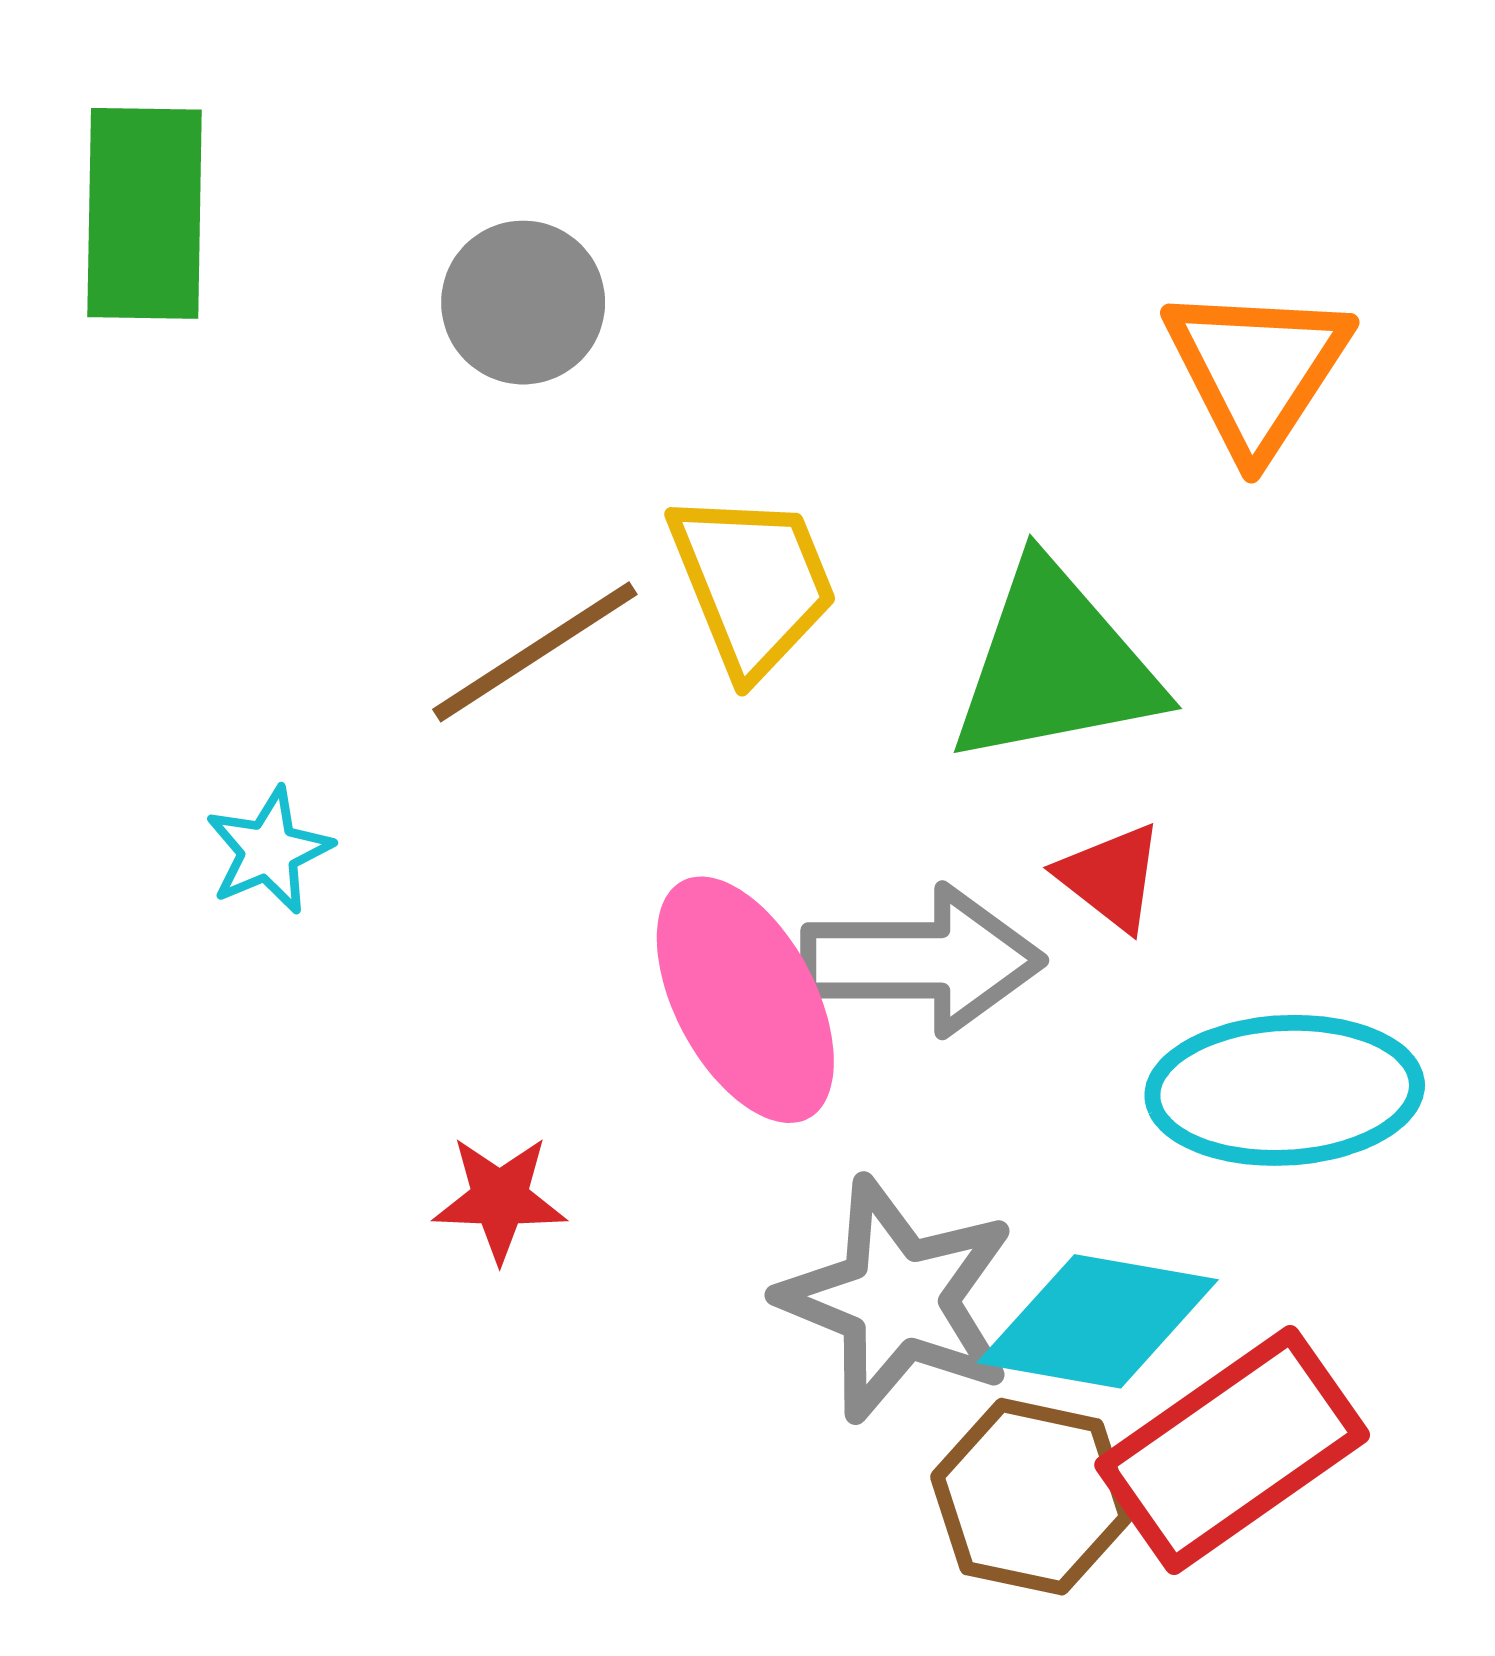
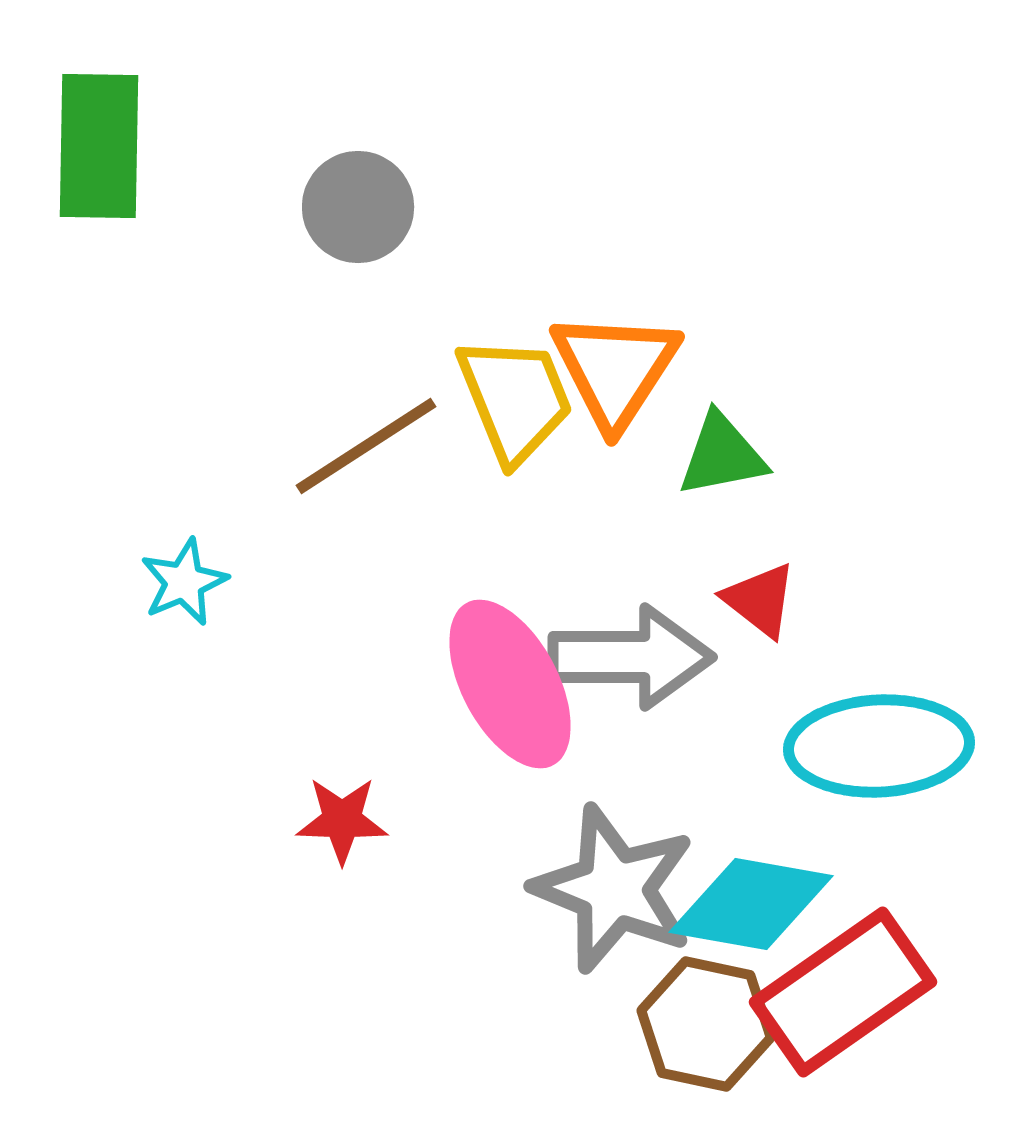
orange triangle: (1257, 370) -> (615, 369), moved
green triangle: (1055, 665) -> (722, 455), size x0.6

